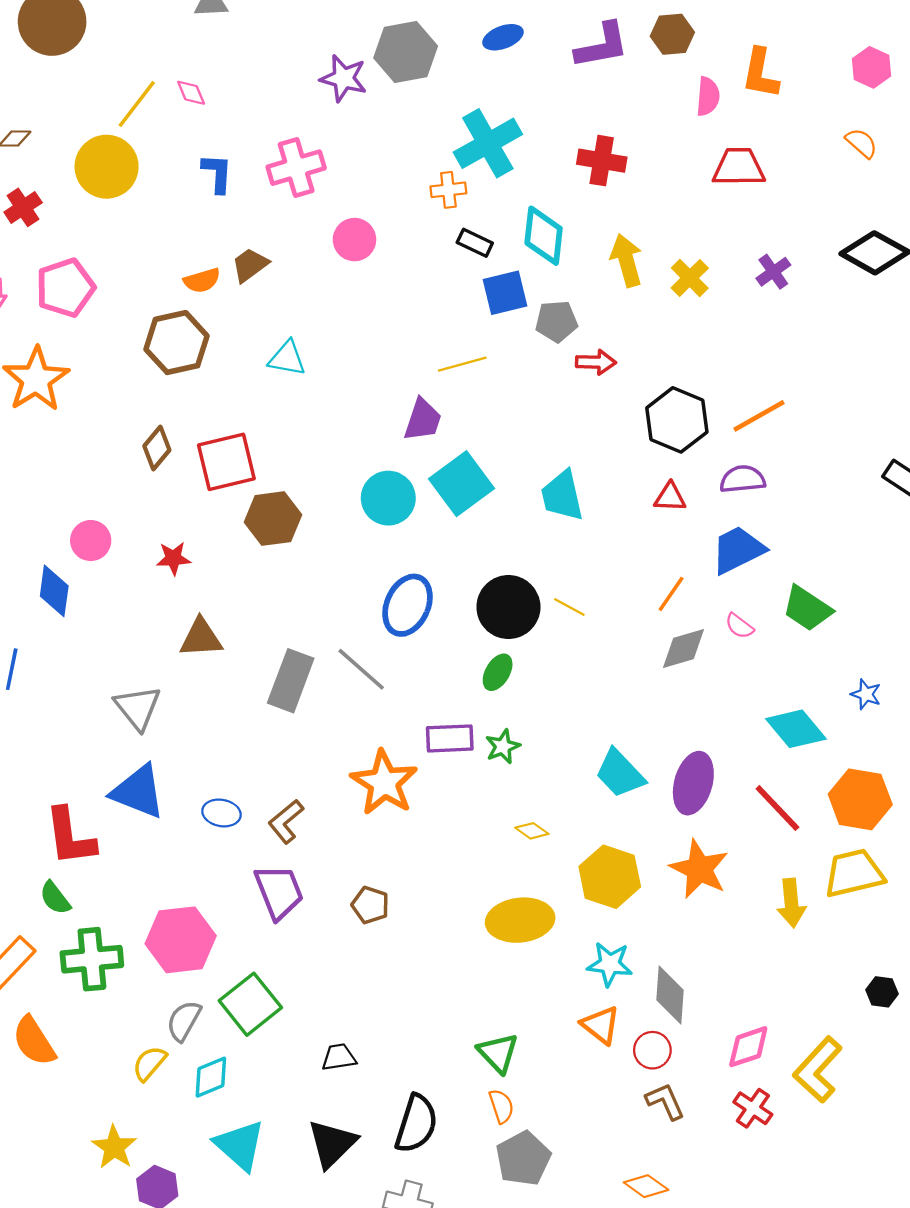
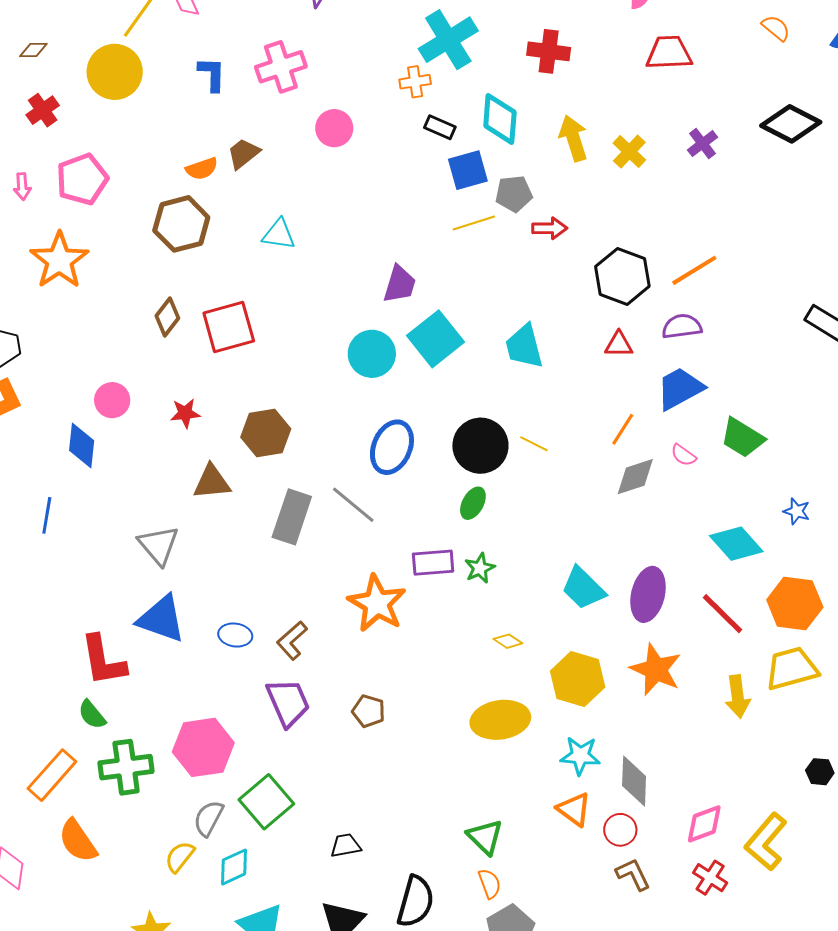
yellow line: (462, 364) -> (474, 223), moved
brown hexagon: (273, 519) -> (266, 433), moved

